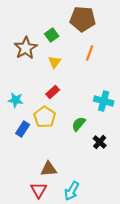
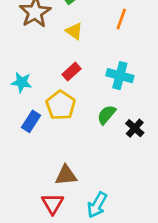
yellow triangle: (55, 62) -> (74, 31), turned -32
cyan cross: (104, 101) -> (120, 76), moved
black cross: (100, 142) -> (135, 128), moved

